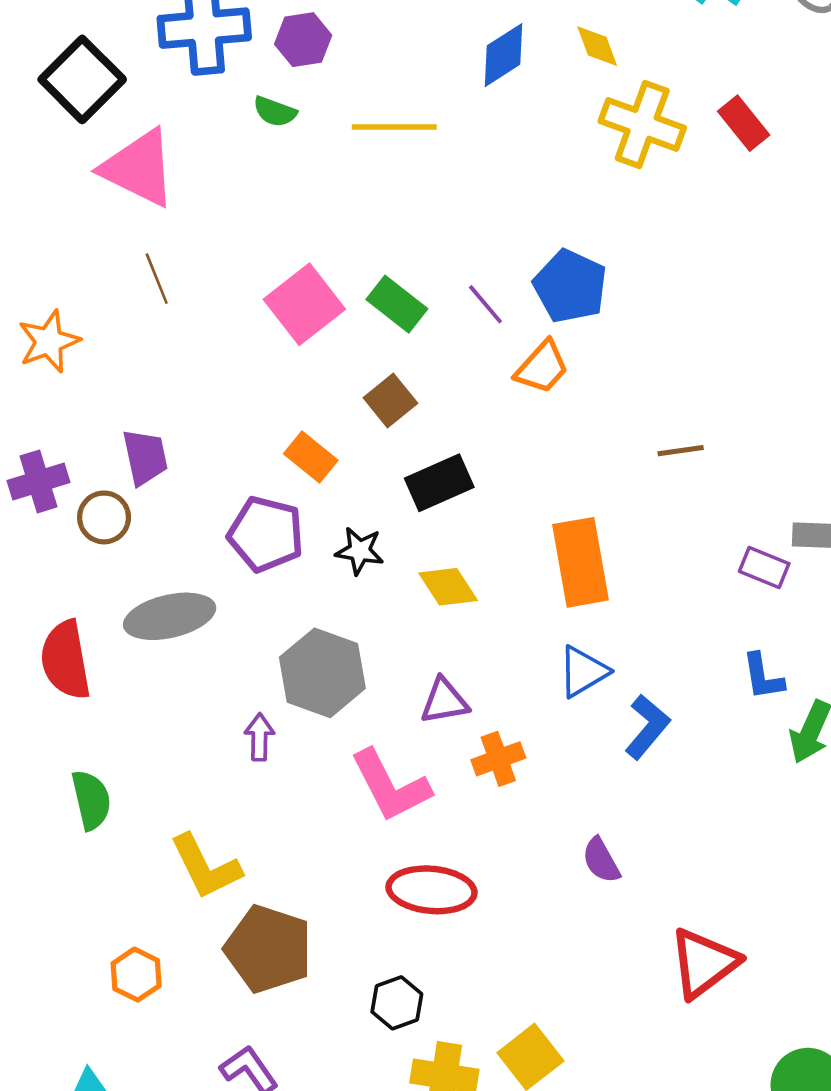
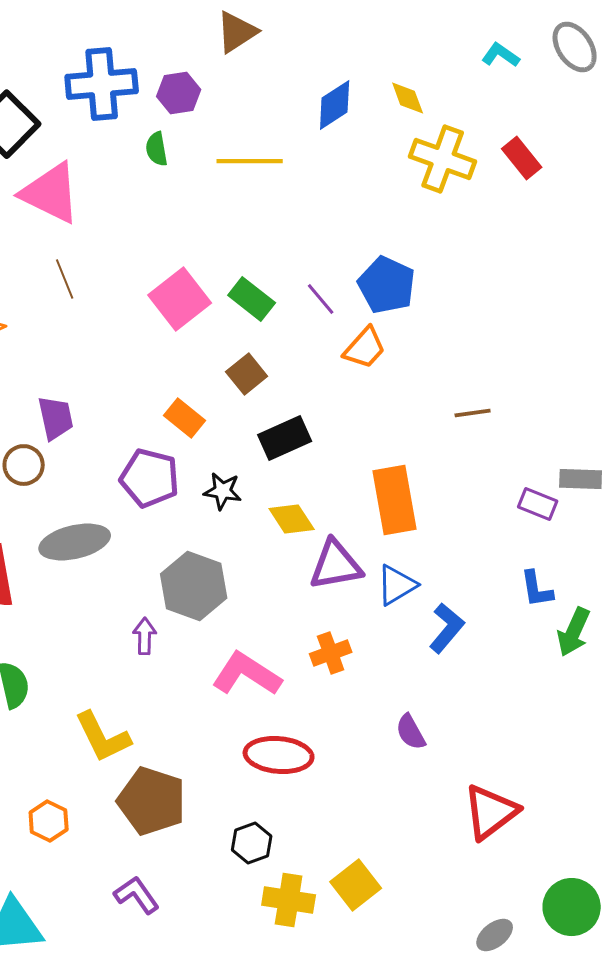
green semicircle: (275, 112) -> (157, 149), turned 60
purple triangle: (444, 701) -> (336, 565), moved, size x1.4
pink L-shape: (390, 786) -> (247, 674), turned 150

